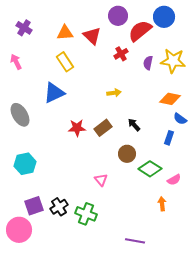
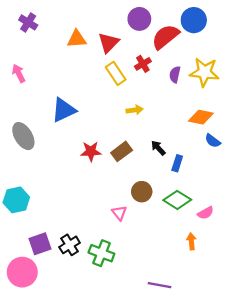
purple cross: (24, 28) -> (28, 22), moved
red triangle: (92, 36) -> (109, 43), turned 30
yellow rectangle: (65, 62) -> (116, 73), moved
blue rectangle: (169, 138) -> (177, 163), moved
brown circle: (127, 154) -> (142, 192), moved
cyan hexagon: (25, 164) -> (16, 200), moved

